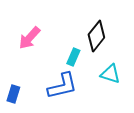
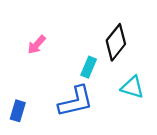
pink arrow: (29, 38) -> (37, 45), size x0.7

